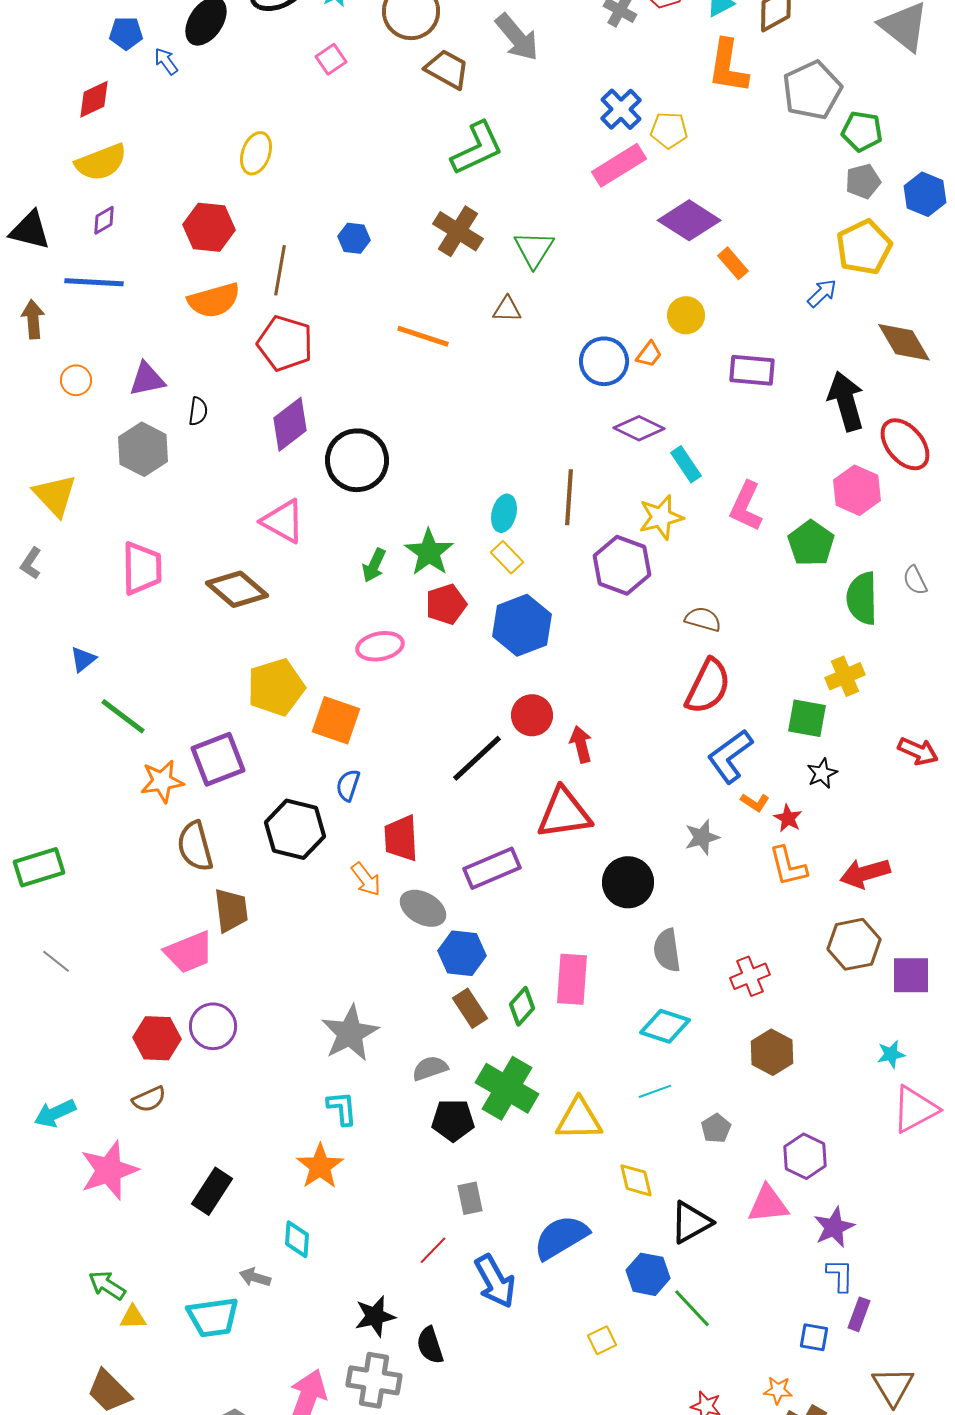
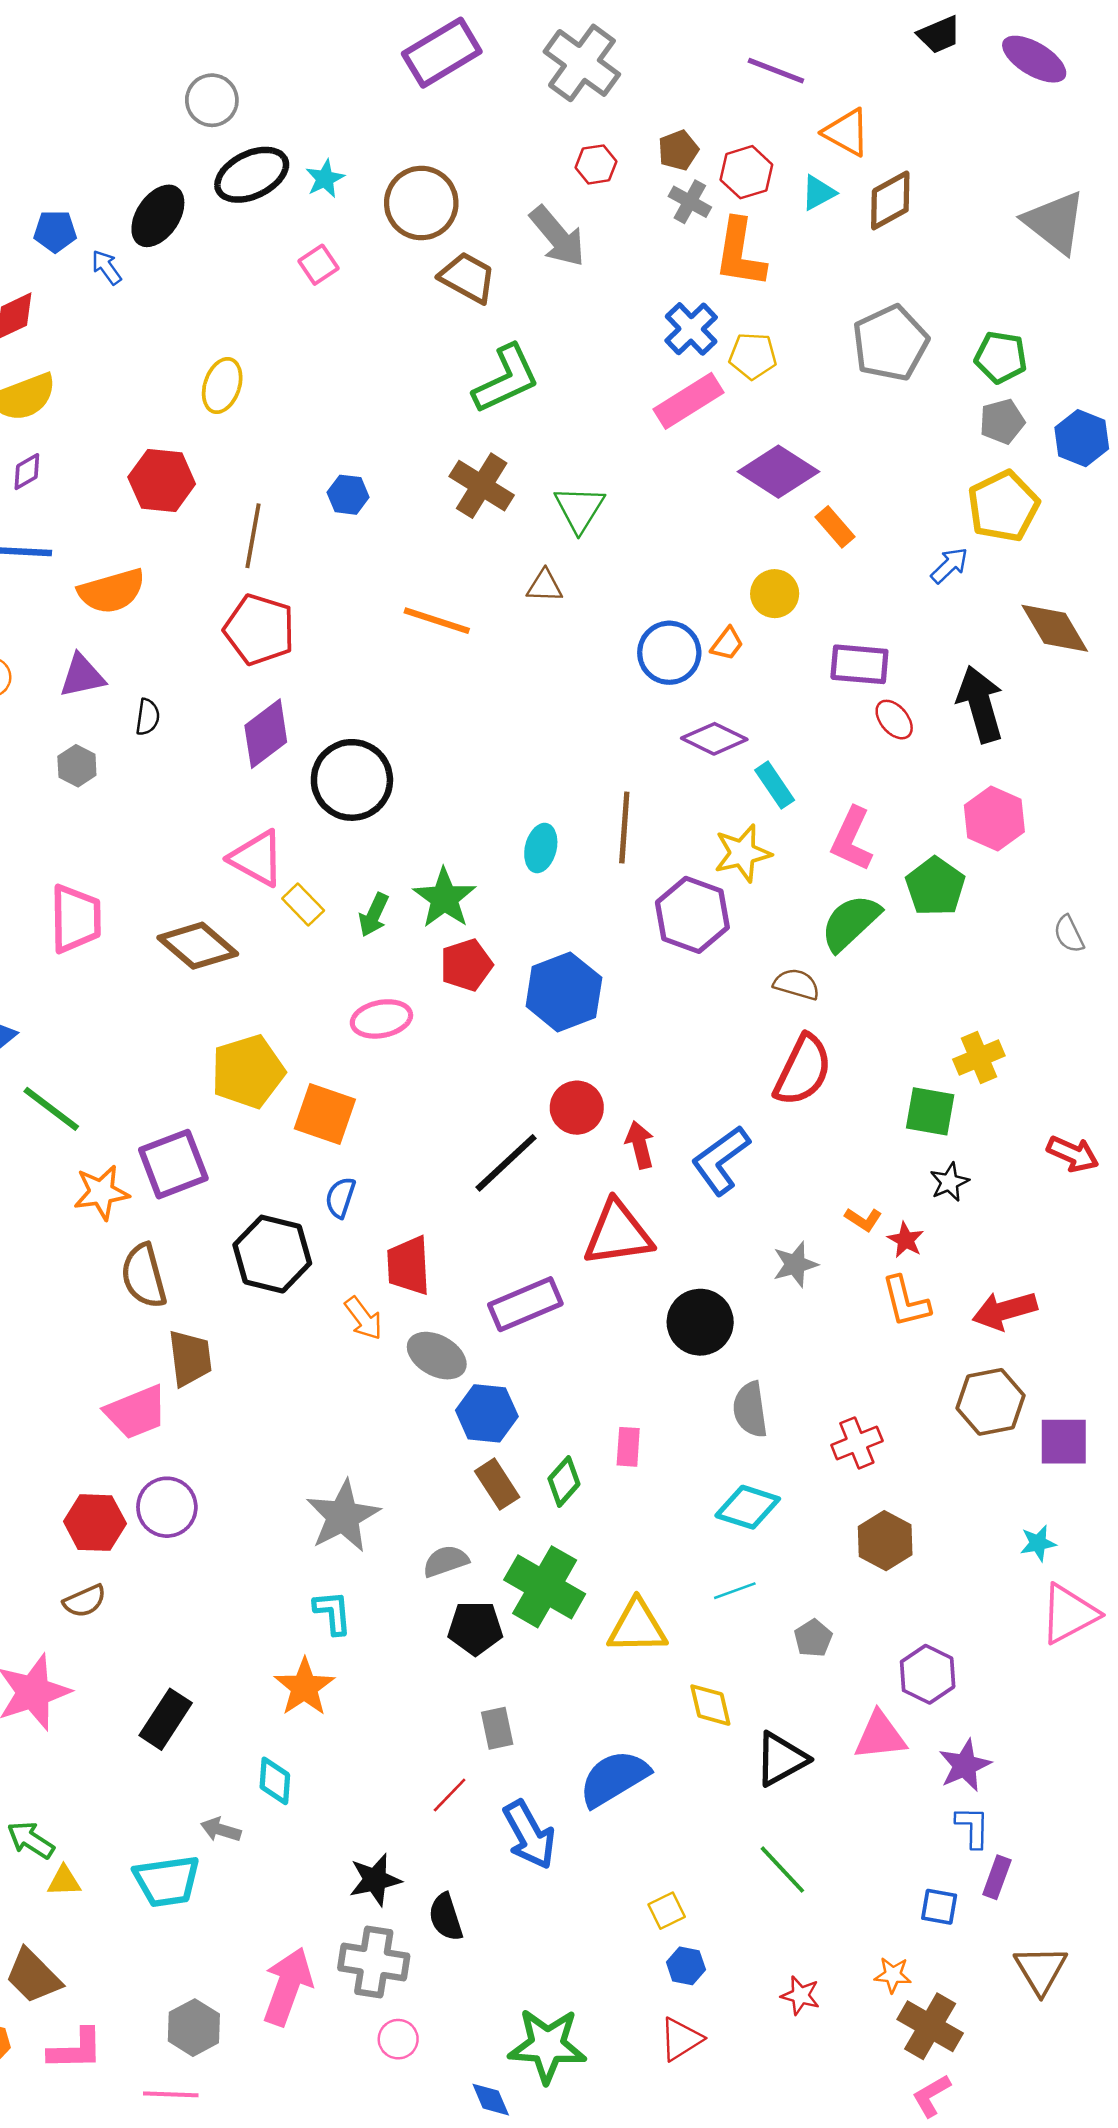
orange L-shape: (728, 66) -> (740, 253), moved
gray pentagon: (812, 90) -> (890, 343), moved
orange semicircle: (214, 300) -> (112, 591), moved
red ellipse: (905, 444) -> (894, 720), moved, size x0.6
gray hexagon: (143, 449) -> (77, 766), size x0.6
yellow rectangle: (507, 557) -> (303, 905), moved
green semicircle: (862, 598) -> (850, 923), moved, turned 48
blue L-shape: (730, 756) -> (721, 1160), moved
pink rectangle: (572, 979) -> (628, 1447), size x0.6
blue hexagon: (648, 1274) -> (686, 1966), moved, size x0.7

